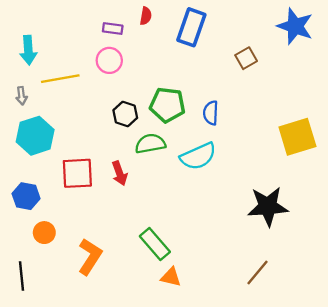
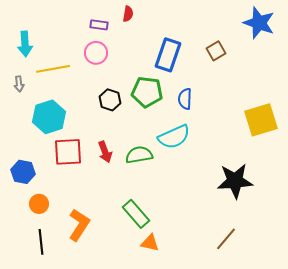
blue rectangle: (191, 27) -> (168, 55), moved
cyan hexagon: (35, 136) -> (49, 117), moved
green semicircle: (150, 144) -> (139, 155), moved
black line: (21, 276) -> (41, 242), moved

